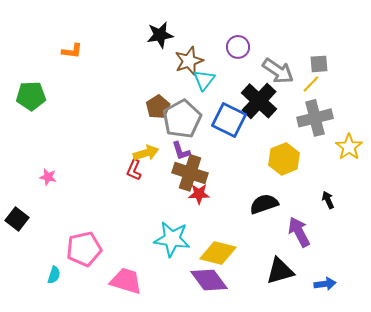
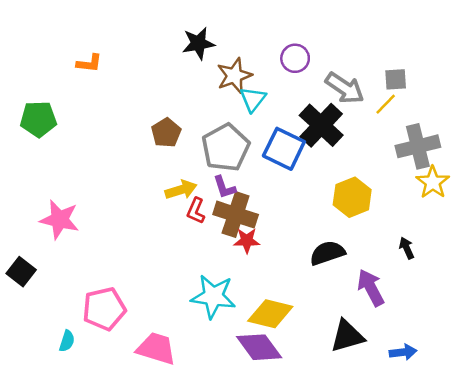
brown pentagon: (158, 107) -> (166, 133), moved
gray cross: (315, 118) -> (418, 146), moved
red L-shape: (134, 170) -> (196, 211), moved
pink star: (48, 177) -> (59, 219), size x1.8

